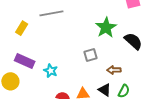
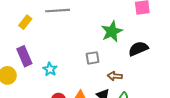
black semicircle: (133, 41) -> (138, 49), turned -72
purple rectangle: (25, 61) -> (24, 56), turned 36

